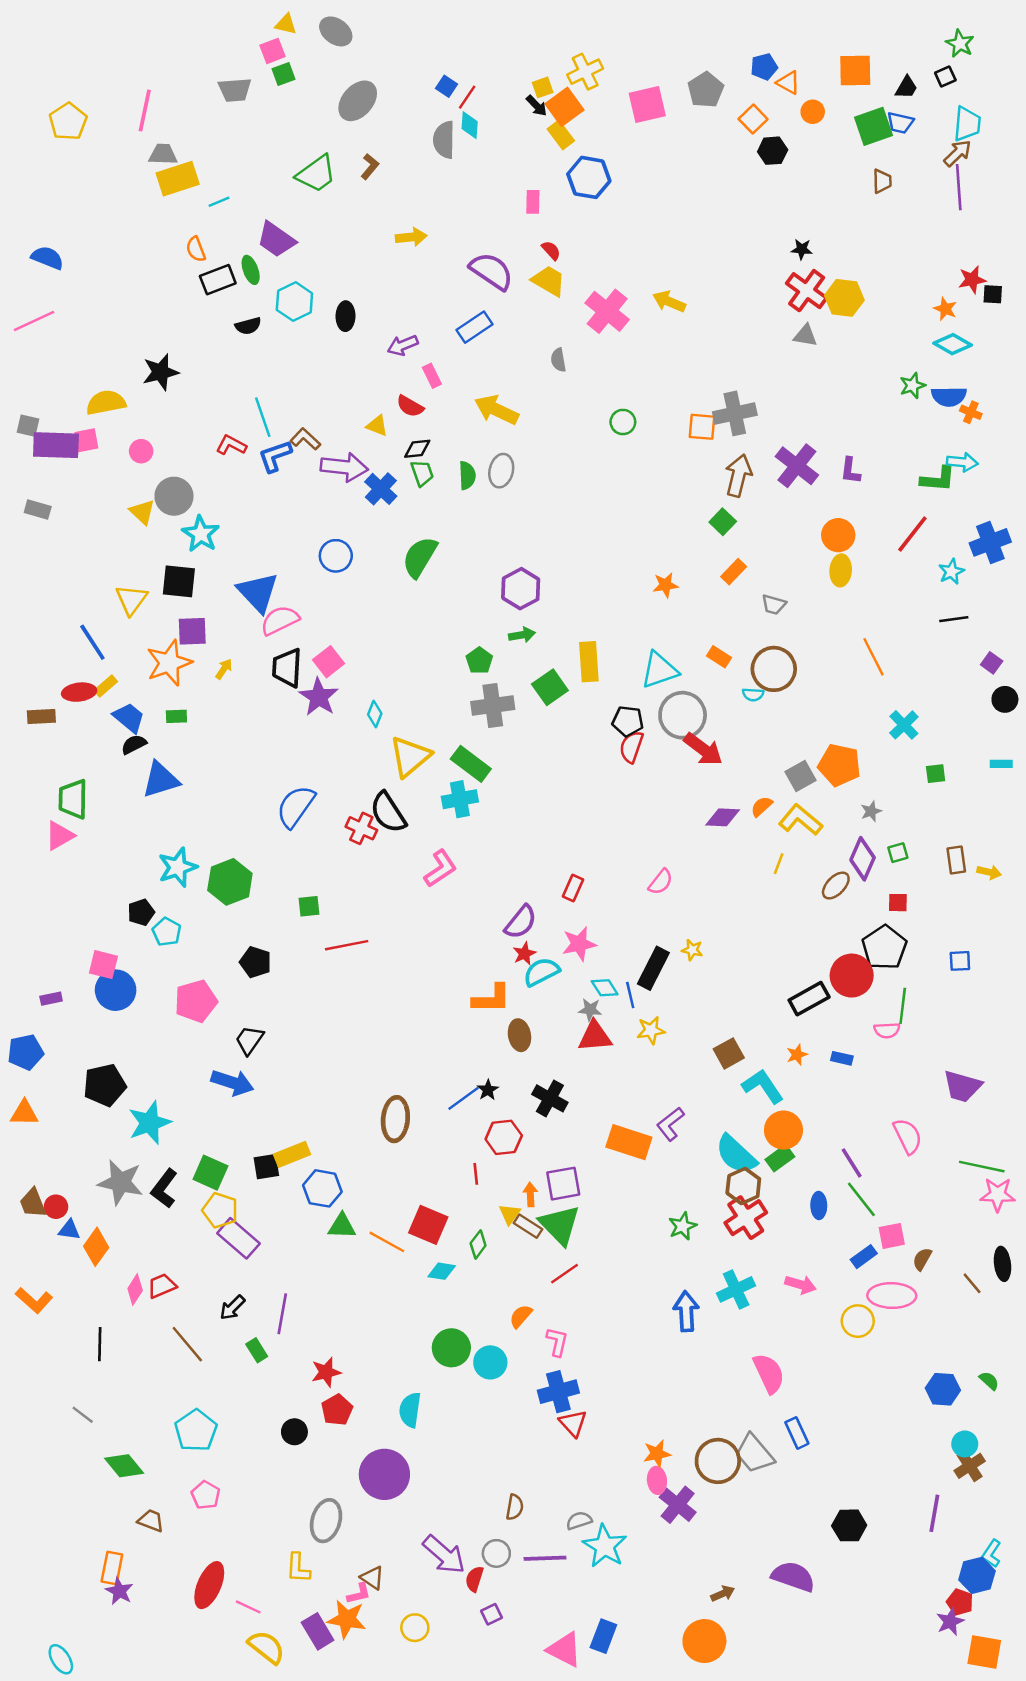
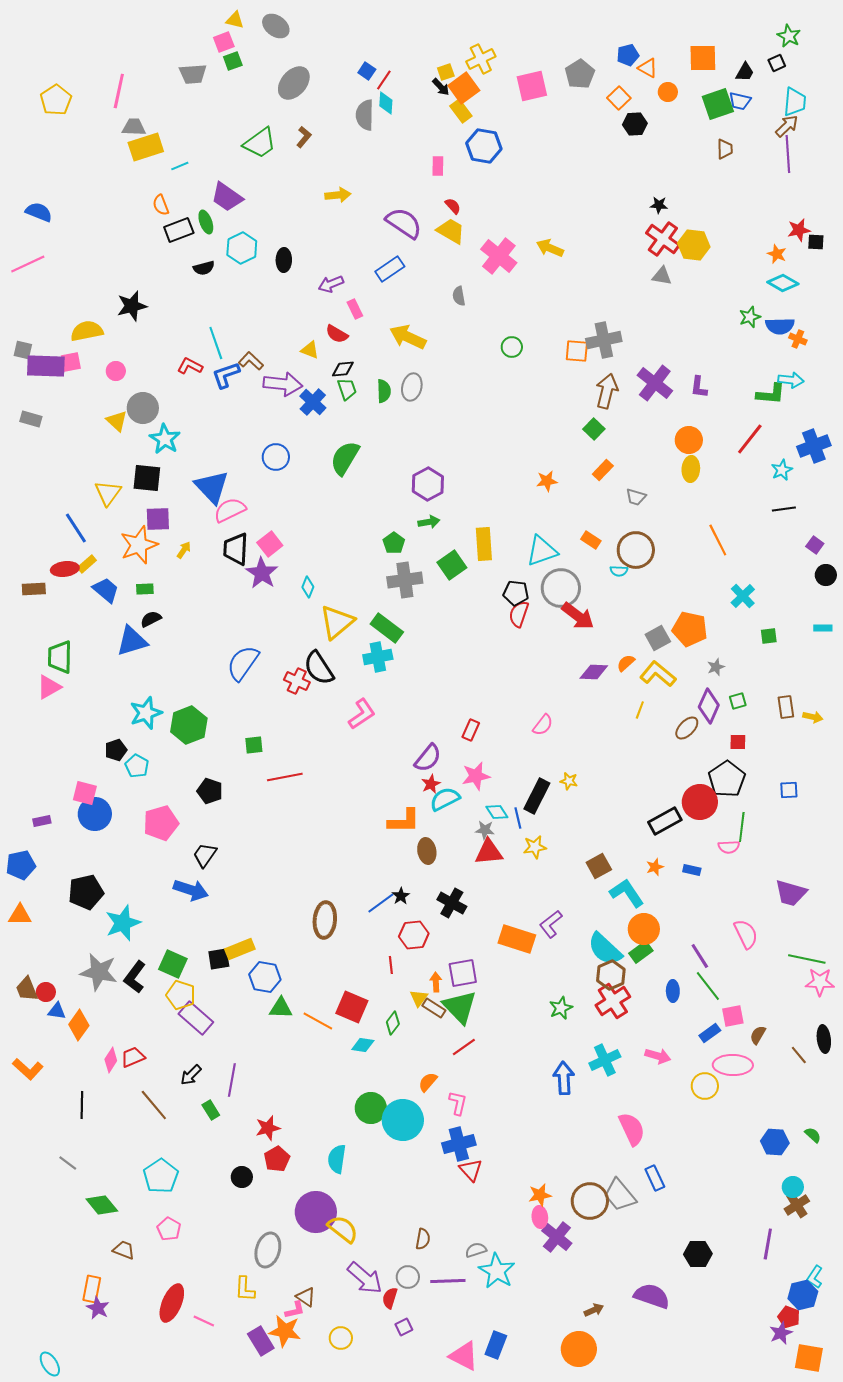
black semicircle: (134, 744) -> (151, 619), moved
cyan circle: (490, 1362) -> (403, 1120), size x1.5
yellow semicircle: (266, 1647) -> (343, 1229), moved

